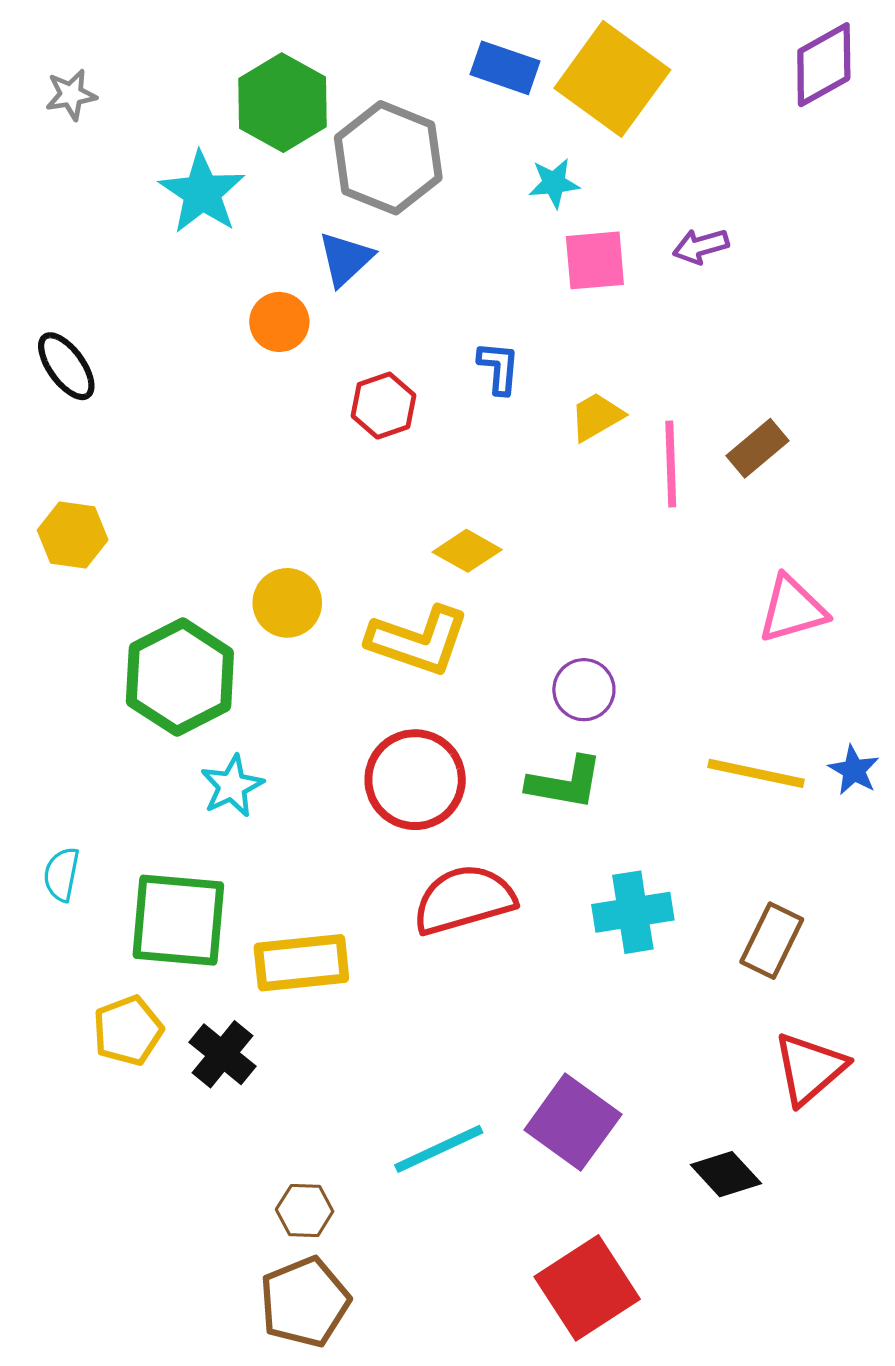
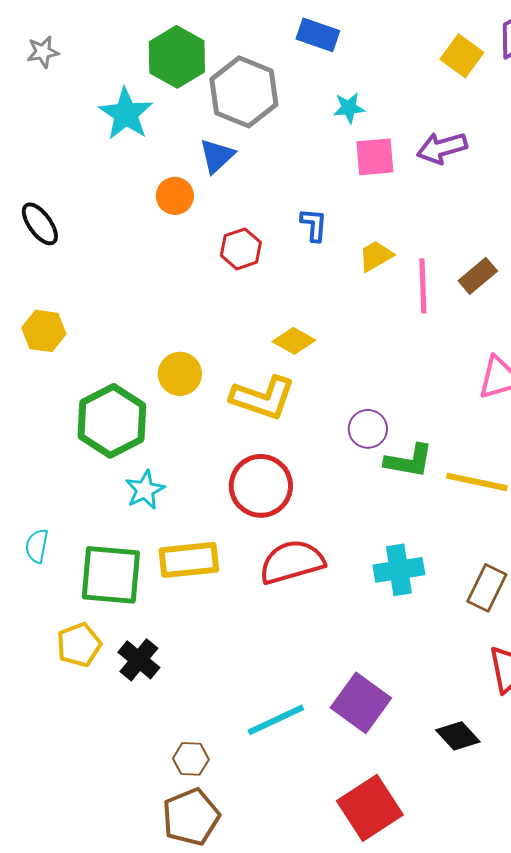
yellow square: (612, 79) -> (462, 56), moved, size x0.6
purple arrow: (701, 246) -> (442, 148), size x1.4
green L-shape: (565, 783) -> (409, 461), moved
yellow rectangle: (301, 963) -> (189, 560), moved

